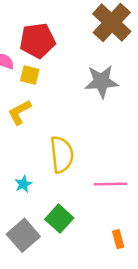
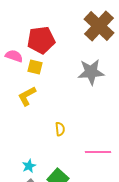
yellow semicircle: (62, 155) -> (60, 129), size x0.5
cyan star: (23, 184) -> (29, 166), moved

